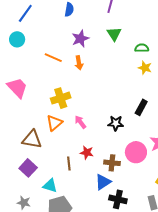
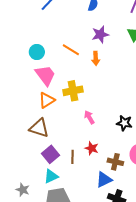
cyan circle: (17, 39) -> (37, 52), moved
pink trapezoid: (17, 88) -> (45, 75), moved
orange triangle: (54, 123) -> (47, 100), moved
purple square: (28, 168) -> (51, 154), moved
cyan triangle: (50, 186) -> (51, 176), turned -49

